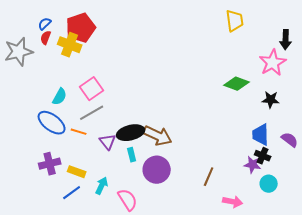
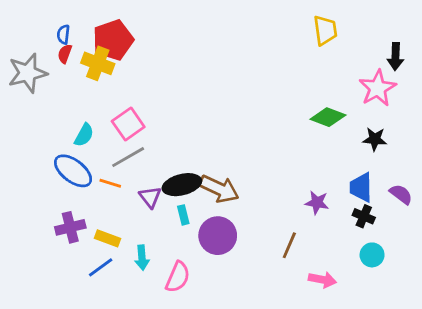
blue semicircle: (45, 24) -> (63, 34), turned -40
purple star: (253, 165) -> (317, 203), moved
cyan arrow: (102, 186) -> (142, 258), turned 150
pink semicircle: (128, 200) -> (178, 277), turned 55

